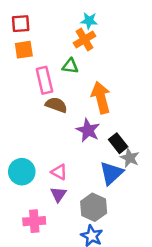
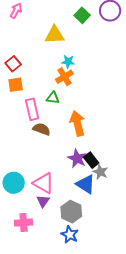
red square: (21, 24) -> (13, 64), turned -35
purple star: (88, 130) -> (77, 158), moved
pink triangle: (59, 172) -> (44, 183), size x1.6
blue triangle: (111, 173) -> (86, 184), turned -45

